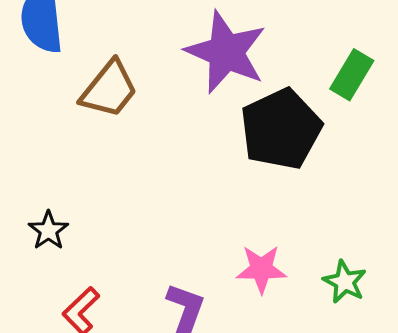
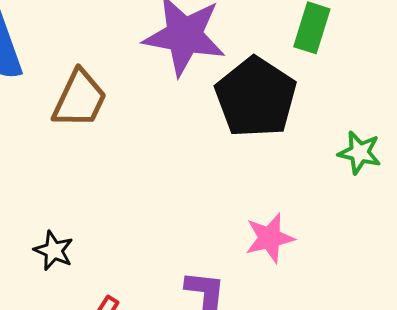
green star: (345, 282) -> (360, 153), moved

